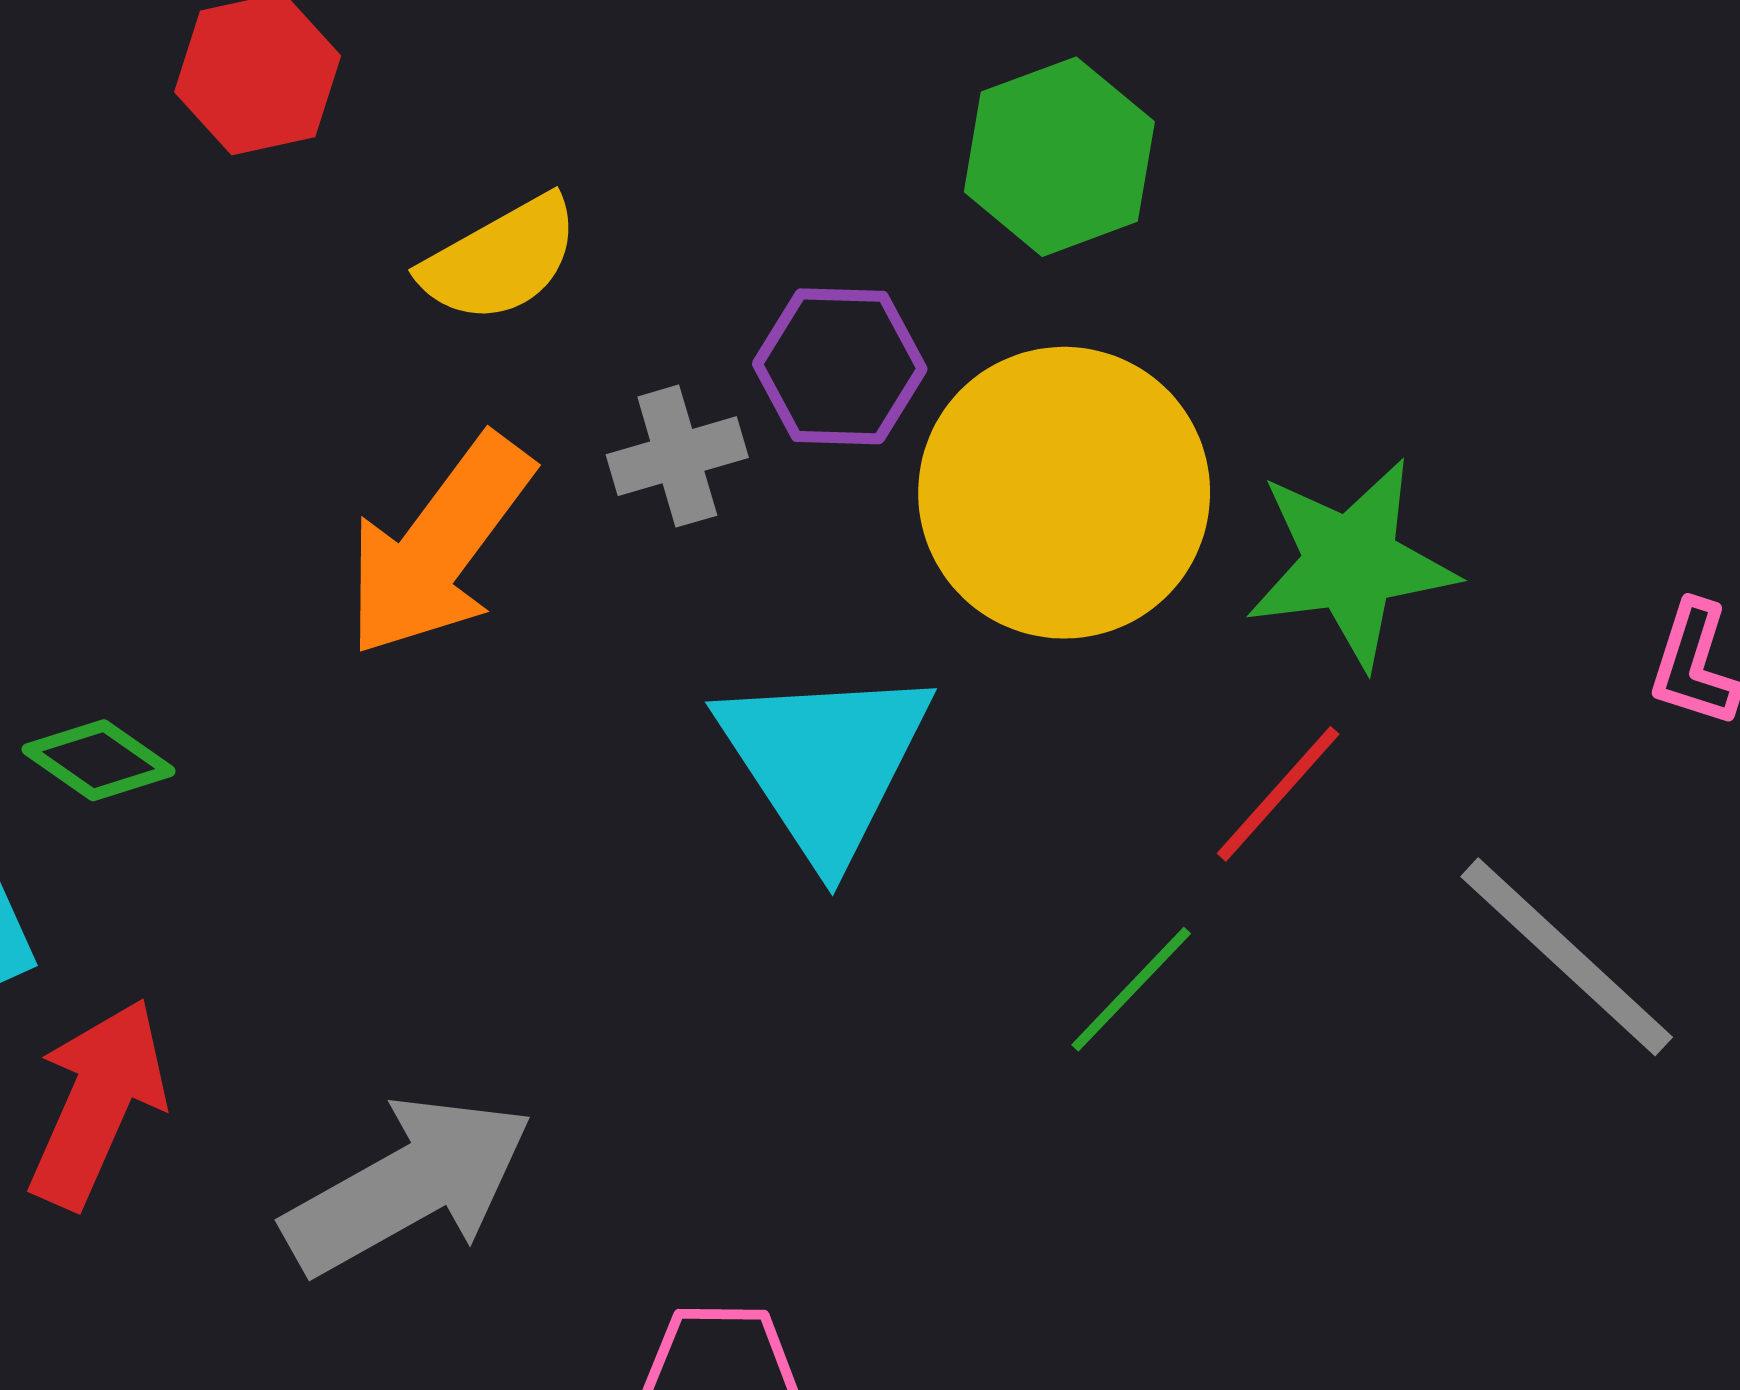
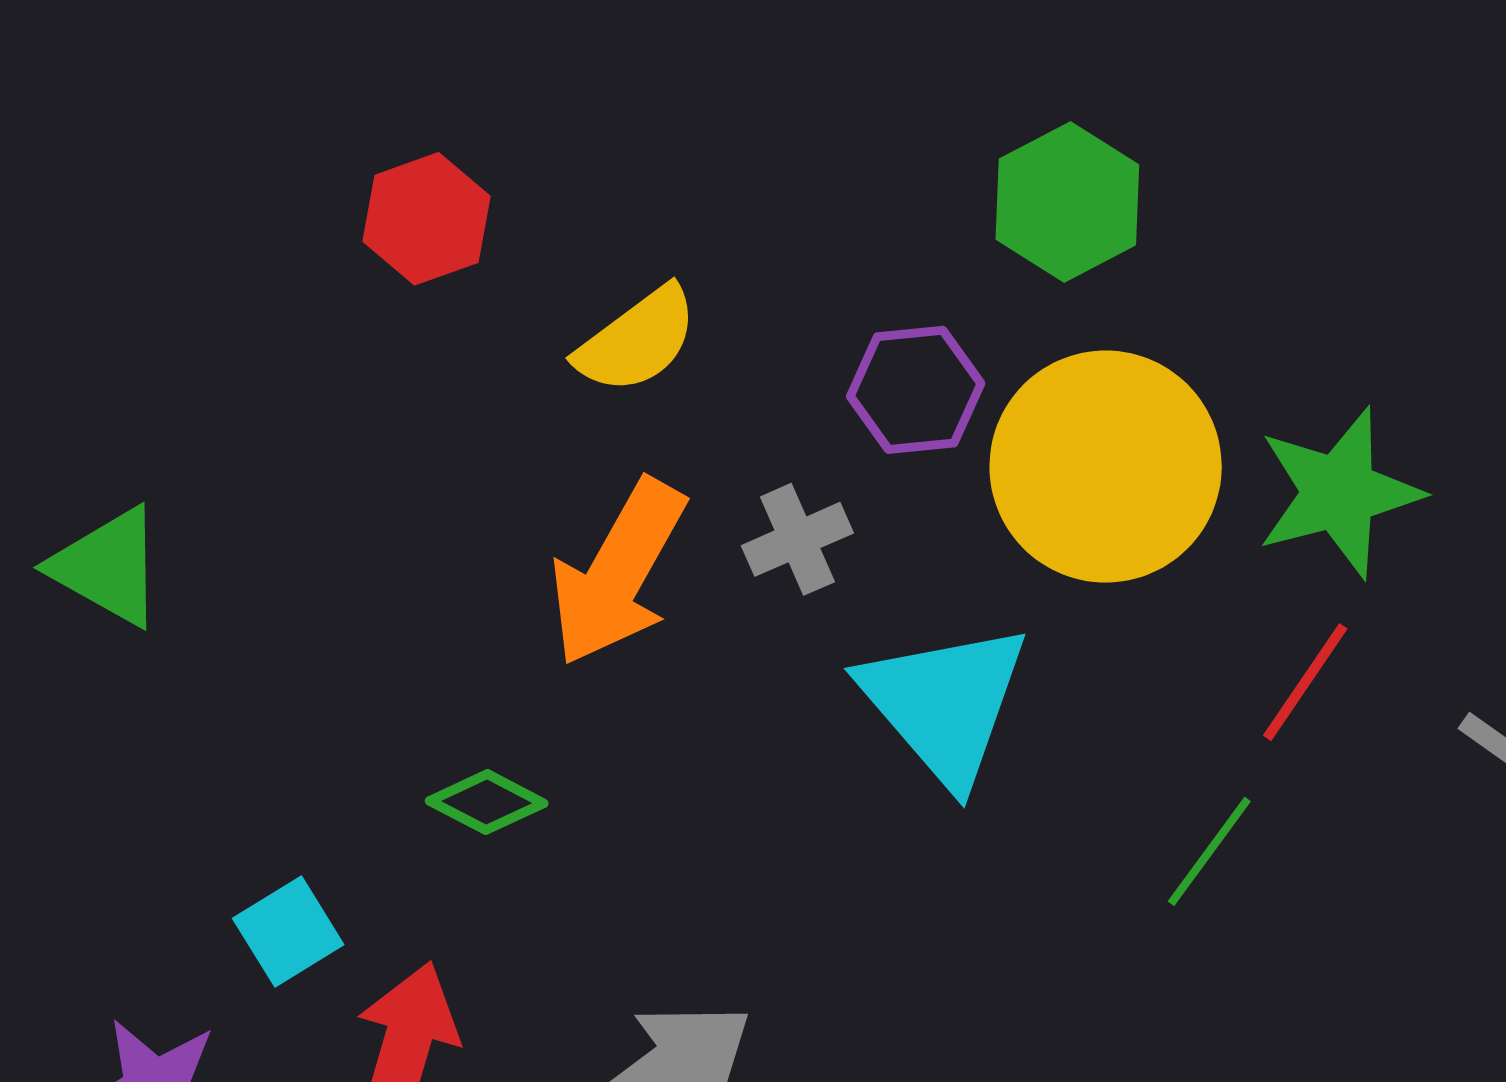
gray cross: (677, 456) -> (797, 539), moved
green diamond: (99, 760) -> (487, 802), moved

